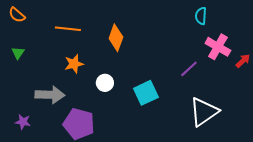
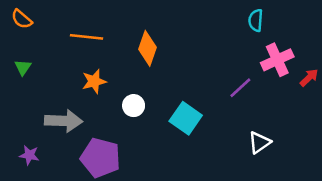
pink cross: (218, 47) -> (277, 60), turned 35
cyan square: (146, 93) -> (186, 118), turned -30
white triangle: (204, 112) -> (259, 142), size x0.6

